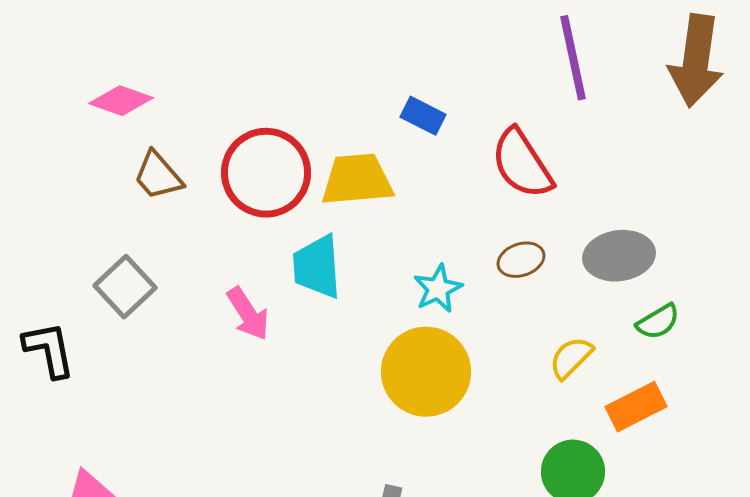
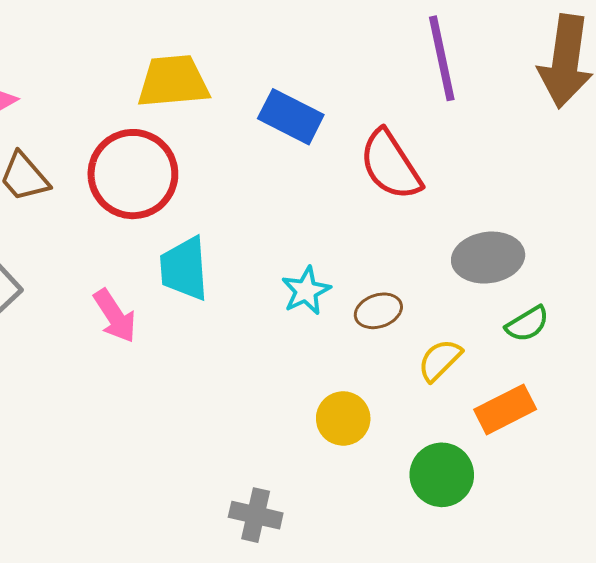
blue rectangle: (423, 116) -> (291, 117), size x1.4
yellow trapezoid: (357, 180) -> (173, 81), moved
brown ellipse: (521, 260) -> (378, 311), moved
yellow circle: (426, 372) -> (343, 418), moved, size x0.6

